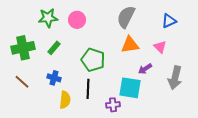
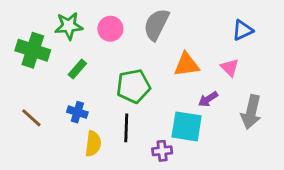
gray semicircle: (126, 17) -> (156, 24), moved
green cross: (23, 48) -> (33, 50), moved, turned 30
green pentagon: (93, 60) -> (133, 86), turned -30

